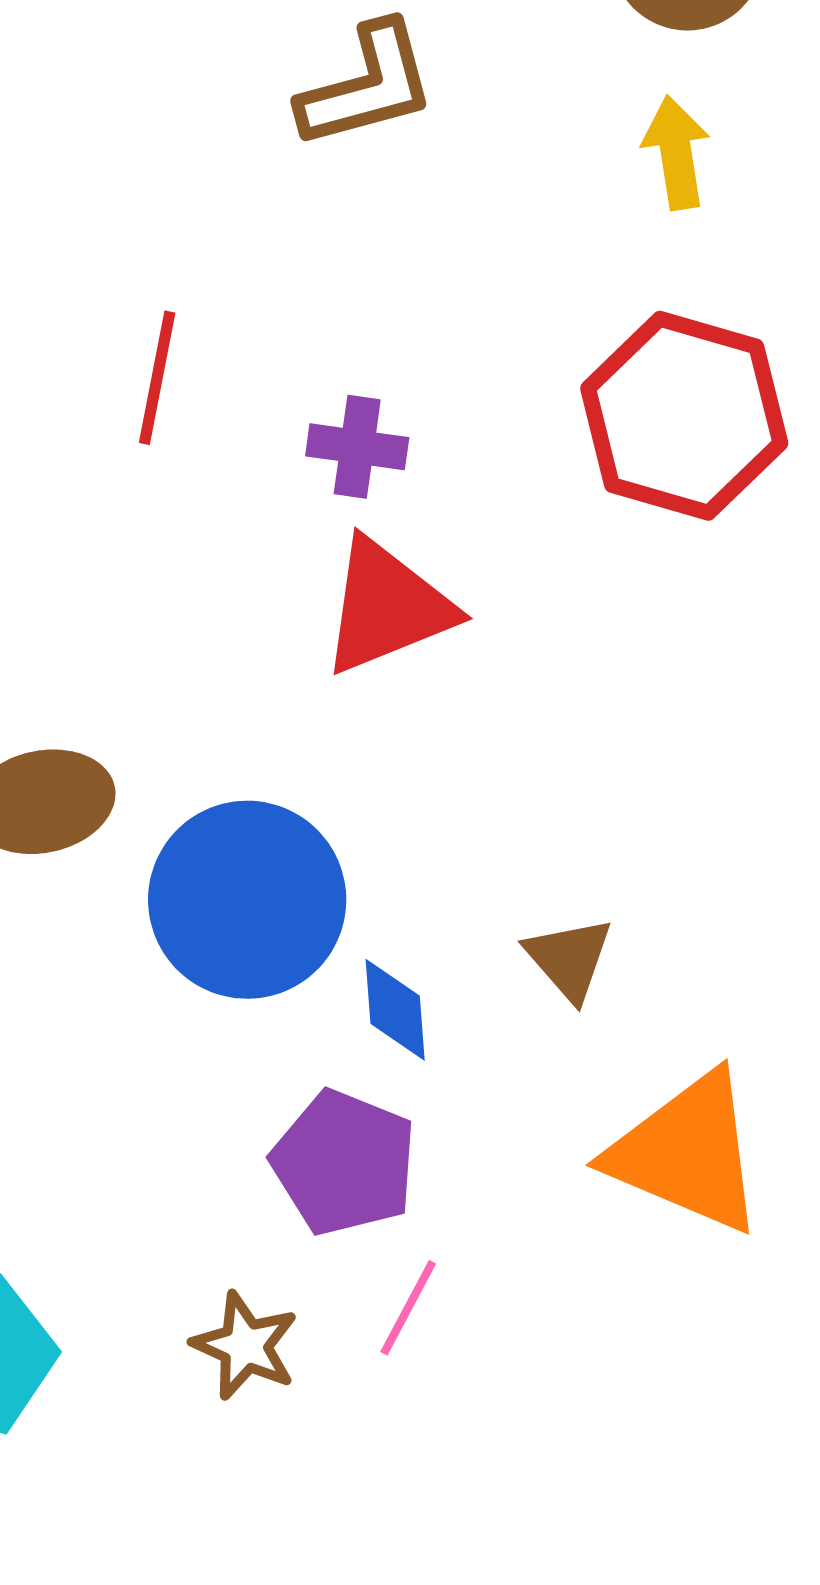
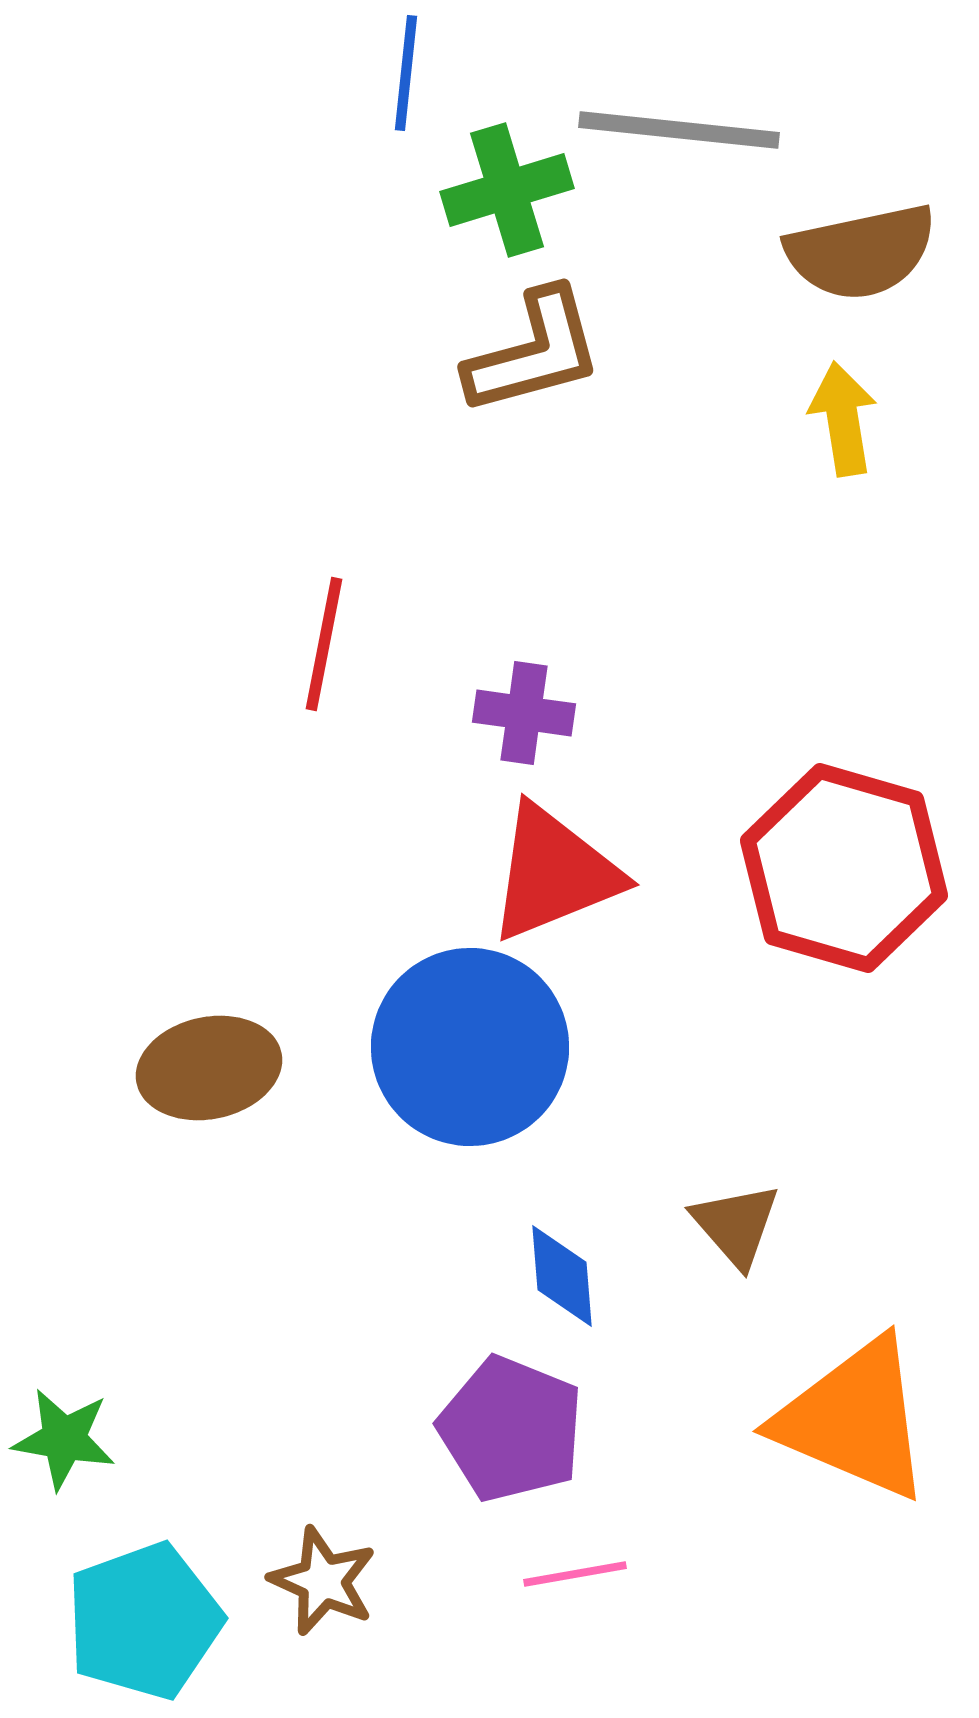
red hexagon: (684, 416) -> (844, 868), moved
blue circle: (247, 900) -> (470, 1047), moved
pink line: (408, 1308) -> (575, 1574), turned 52
brown star: (245, 1346) -> (323, 1581), moved

